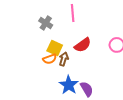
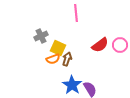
gray cross: (46, 23) -> (41, 36), moved, turned 32
red semicircle: (83, 45) -> (100, 45), moved

